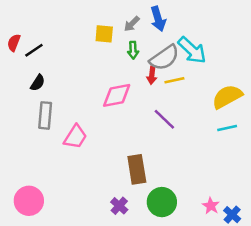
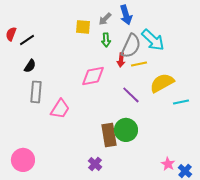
gray semicircle: (164, 58) -> (131, 46), turned -30
yellow semicircle: (227, 97) -> (162, 83), moved
green circle: (162, 202) -> (126, 130), moved

